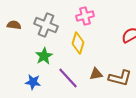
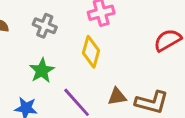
gray cross: (46, 25) -> (45, 26), size x0.7

